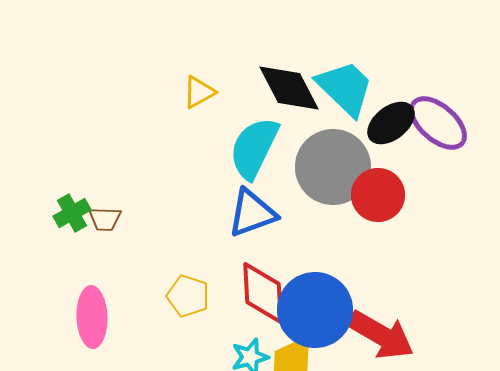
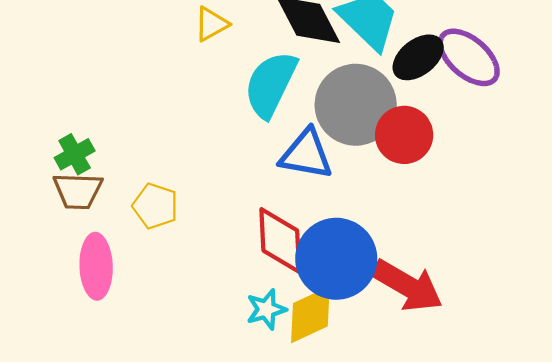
blue triangle: (252, 213) -> (306, 154), moved, turned 30
brown trapezoid: (105, 219) -> (78, 191), moved, size x1.4
yellow pentagon: (188, 296) -> (155, 206), moved

